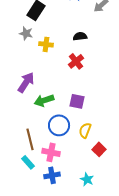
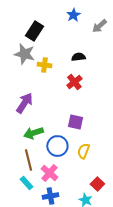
gray star: (26, 33) -> (24, 54), size x1.5
green arrow: (44, 100) -> (33, 133), moved
red square: (99, 149) -> (97, 184), moved
pink cross: (51, 152) -> (49, 173), turned 30

